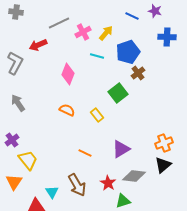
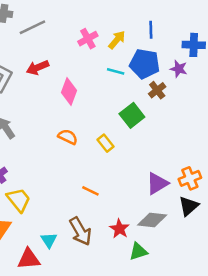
purple star: (155, 11) -> (179, 69), moved
blue line: (132, 16) -> (151, 30), moved, turned 64
gray line: (59, 23) -> (32, 27), moved
red arrow: (38, 45) -> (38, 68), moved
blue pentagon: (128, 52) -> (145, 64), turned 30
cyan line: (97, 56) -> (116, 71), moved
purple triangle: (121, 149) -> (157, 183), moved

